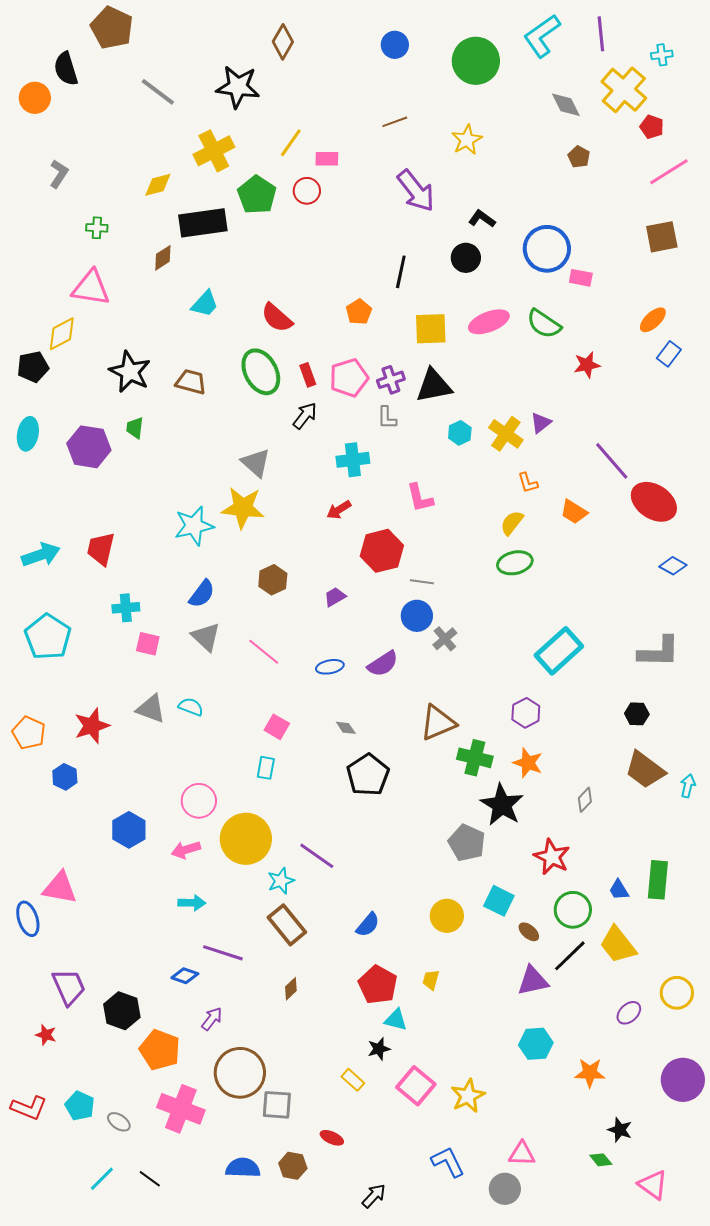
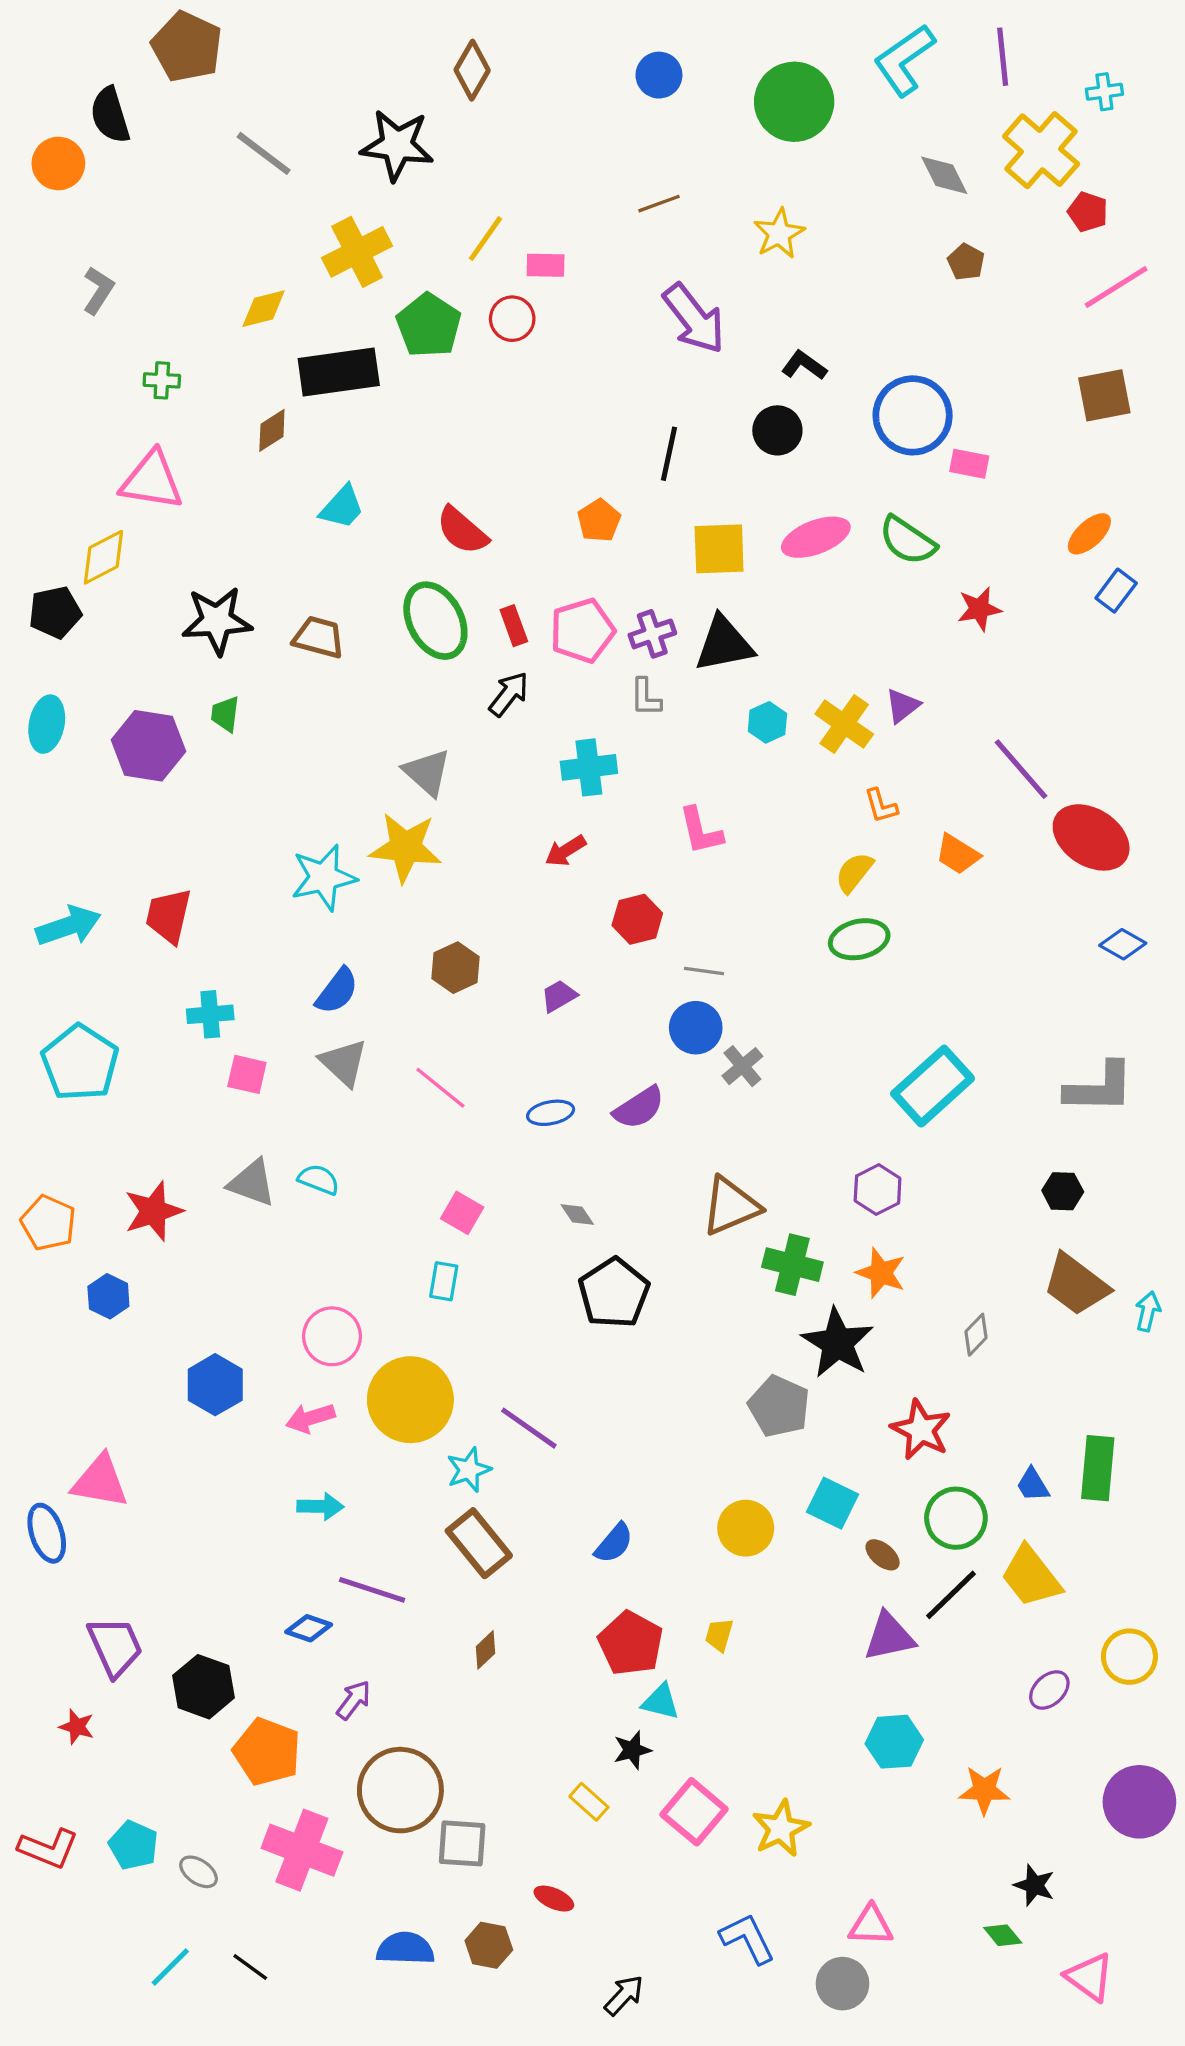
black star: (130, 372) -> (217, 621), turned -30
red hexagon: (382, 551) -> (637, 919), size x0.7

